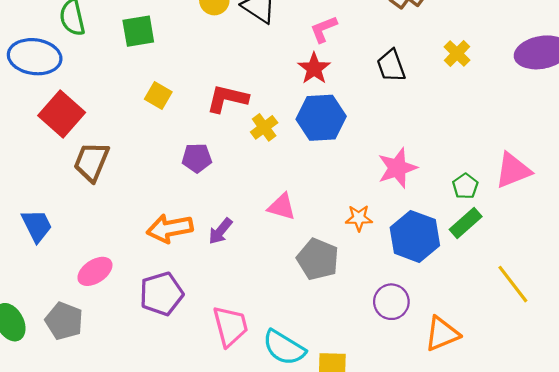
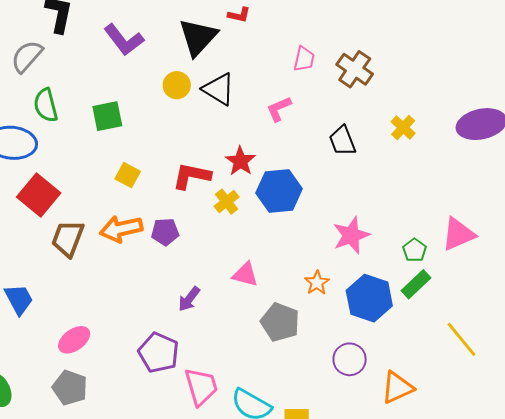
red star: (314, 68) -> (240, 161), moved
orange star: (359, 218) -> (317, 283), turned -30
orange arrow: (170, 228) -> (121, 229), moved
purple pentagon: (161, 294) -> (159, 353), moved, turned -30
gray pentagon: (64, 321) -> (70, 388), moved

